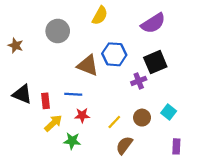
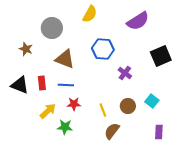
brown star: (16, 45) -> (26, 49), moved
black square: (155, 62) -> (161, 56), moved
brown triangle: (88, 65) -> (65, 59), moved
purple cross: (139, 81) -> (125, 73), turned -32
red rectangle: (45, 101) -> (42, 83), moved
yellow line: (114, 122) -> (103, 110), turned -64

